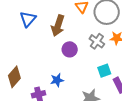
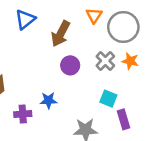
cyan square: (104, 71) -> (108, 99), turned 32

